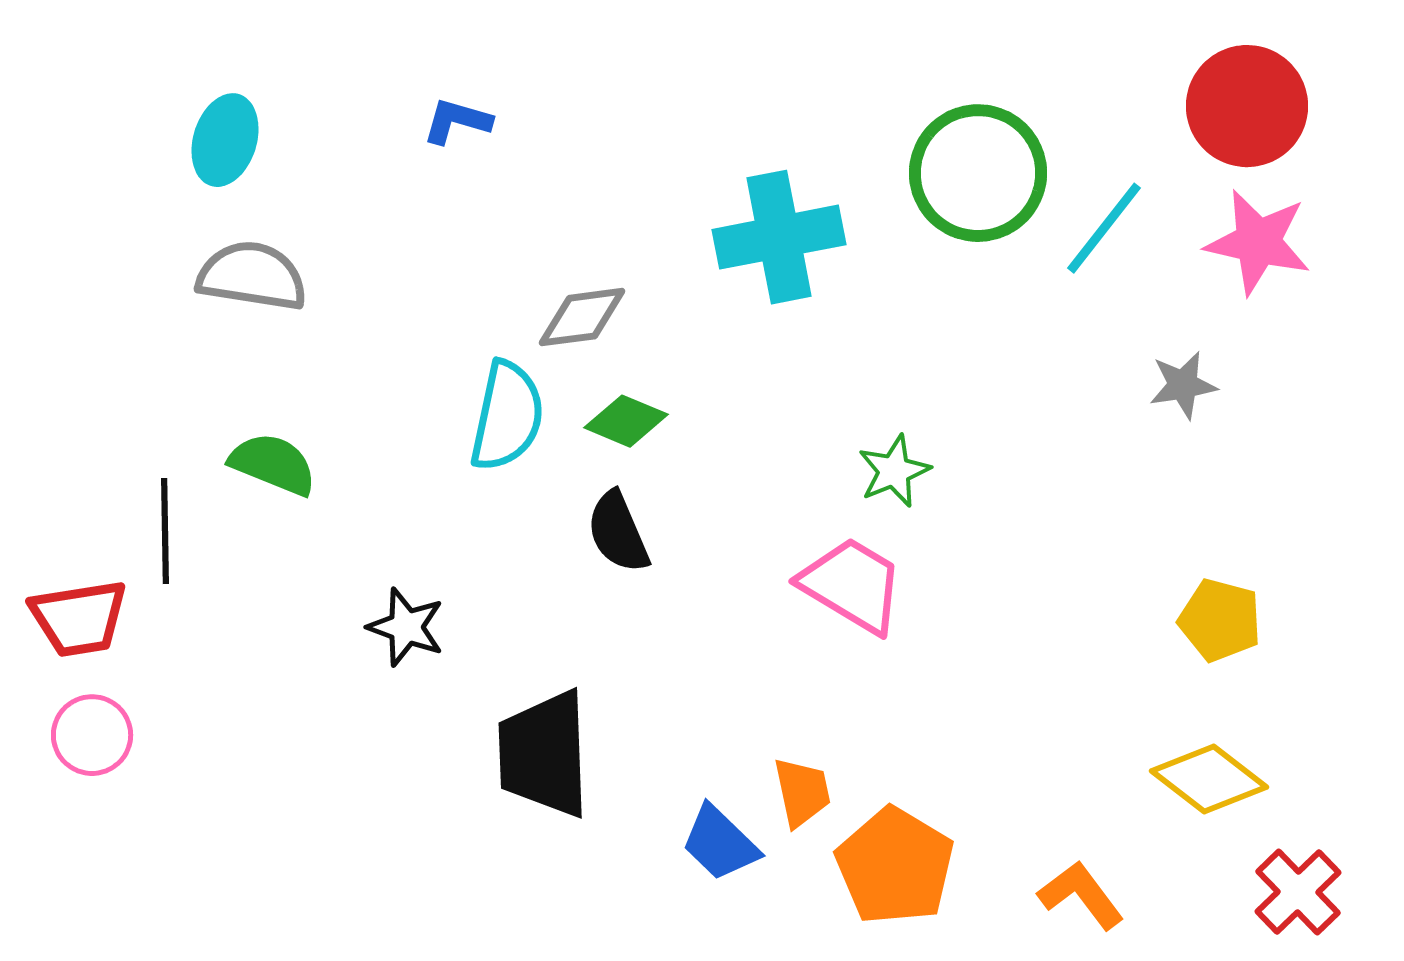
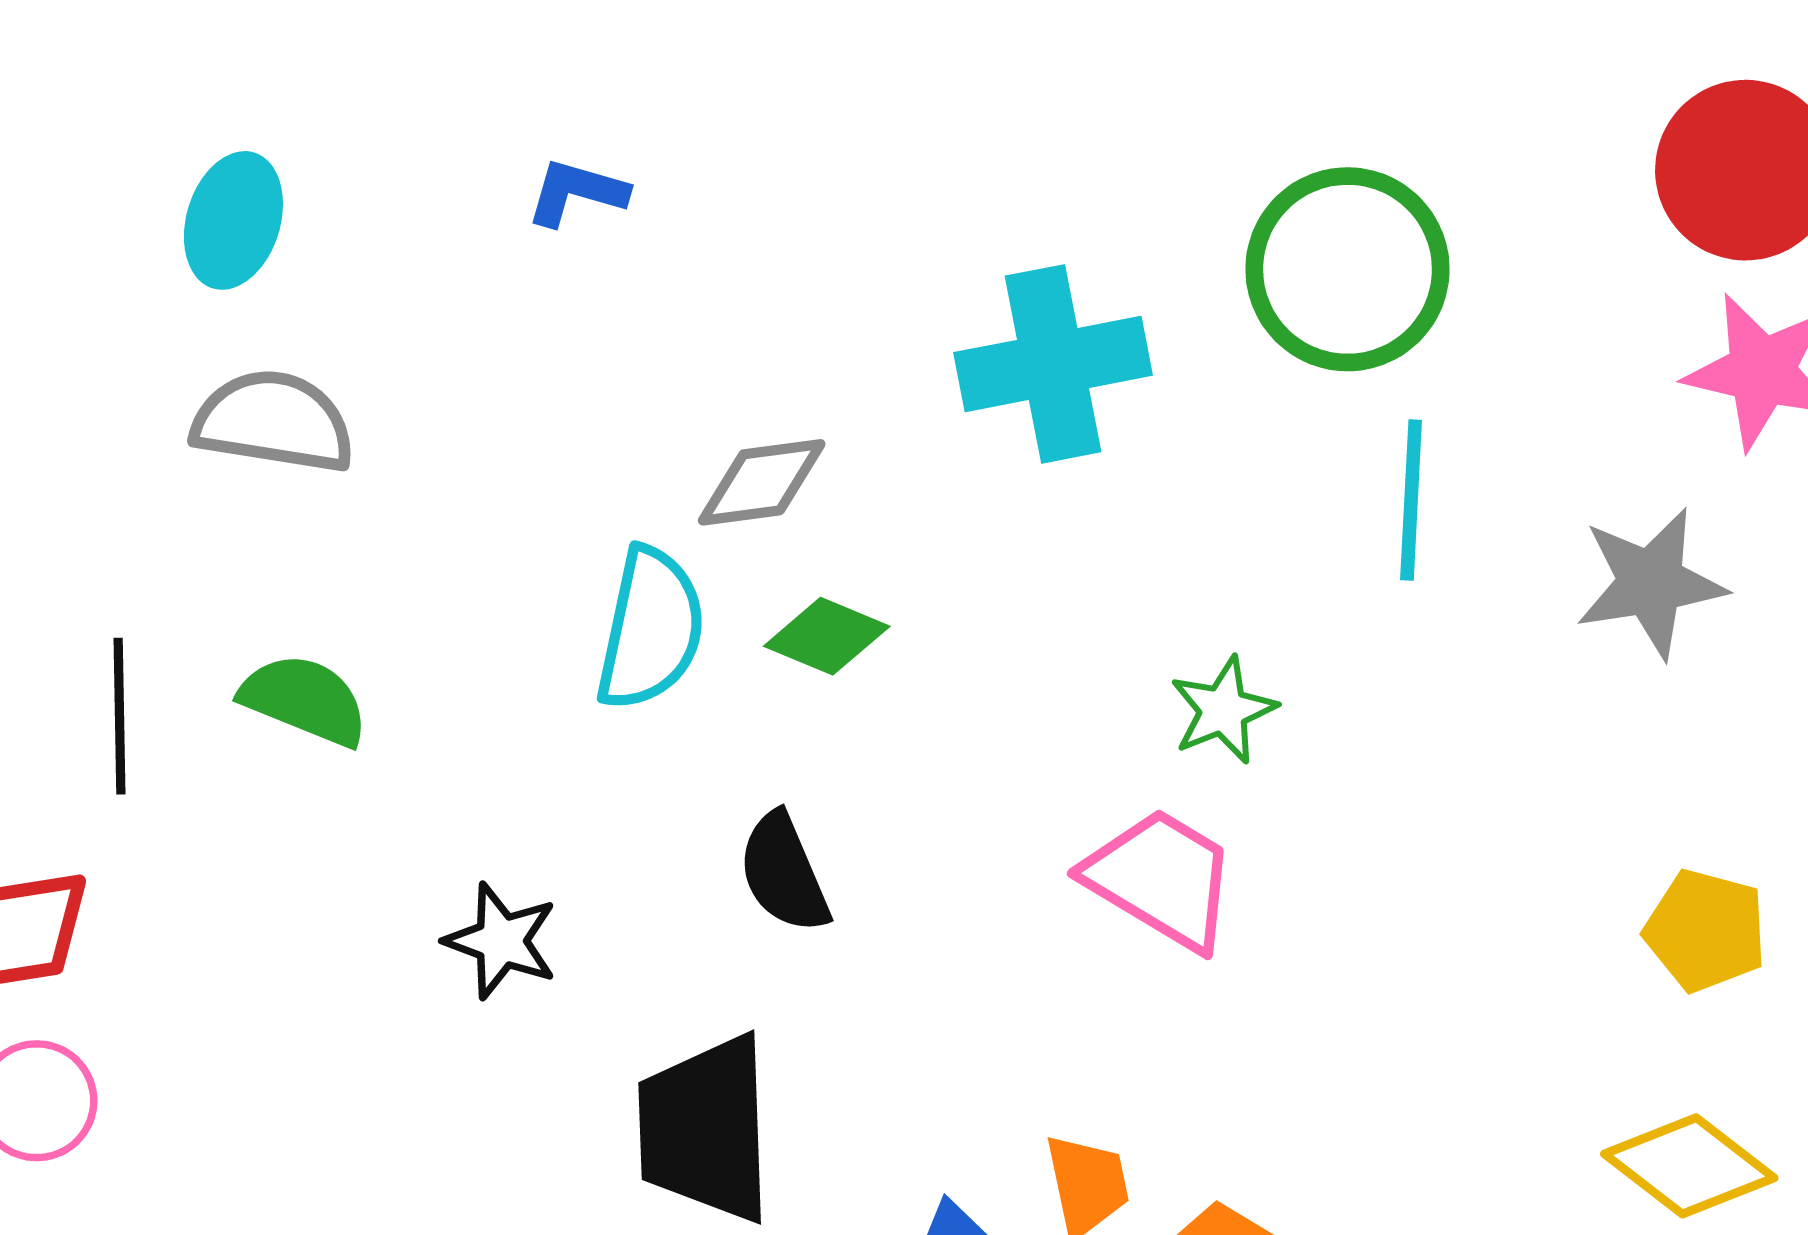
cyan line: (1104, 228) -> (1411, 500), moved, turned -35
gray star: (1183, 385) -> (1651, 583), size x1.5
black line: (165, 531) -> (120, 716), moved
black semicircle: (618, 532) -> (784, 873), moved

